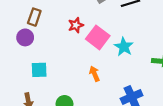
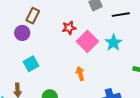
cyan star: (124, 47) -> (113, 43), moved
cyan square: (39, 70) -> (31, 64), turned -35

